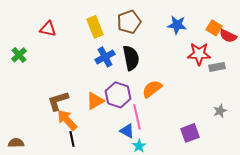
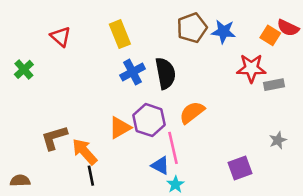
brown pentagon: (129, 22) -> (192, 28), moved
red triangle: (48, 29) -> (61, 37), turned 30
red semicircle: (228, 36) -> (288, 28), moved
brown L-shape: (58, 101) -> (54, 138), moved

